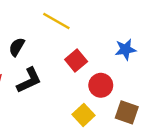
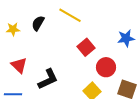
black semicircle: (17, 47) -> (38, 23), moved
black L-shape: (29, 80) -> (48, 79), moved

